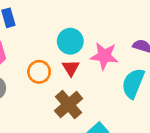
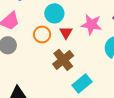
cyan circle: (70, 41) -> (54, 13), moved

